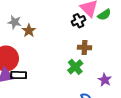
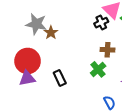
gray star: (14, 22) -> (36, 24), size x1.5
black rectangle: (19, 75) -> (60, 78), moved, turned 63

